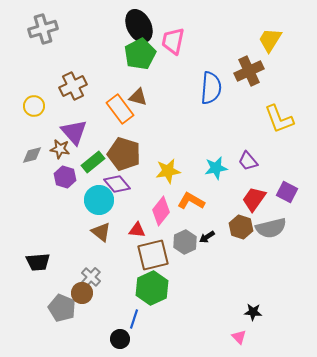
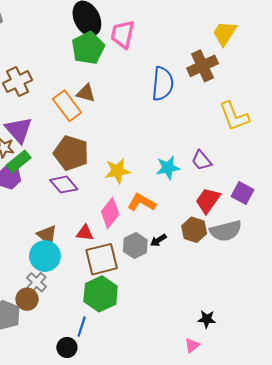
green rectangle: (93, 162) -> (19, 161), moved
cyan circle: (99, 200) -> (45, 256), moved
pink triangle: (239, 337) -> (192, 345), turned 35

